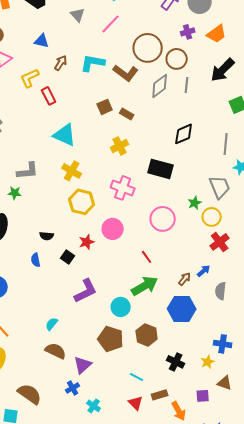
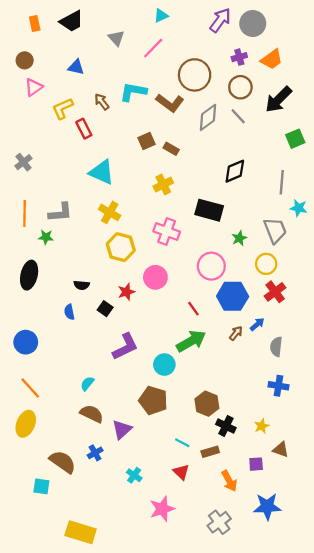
brown circle: (177, 59) -> (240, 87), moved
brown arrow: (61, 63) -> (102, 102), moved, turned -70
gray line: (187, 85) -> (238, 116), turned -49
green star: (195, 203) -> (239, 238), moved
blue hexagon: (182, 309) -> (233, 296), moved
brown hexagon: (147, 335) -> (207, 404), moved
blue cross: (223, 344) -> (278, 386), moved
blue cross: (73, 388) -> (95, 453), moved
brown rectangle: (160, 395) -> (210, 452), moved

